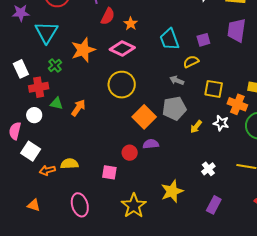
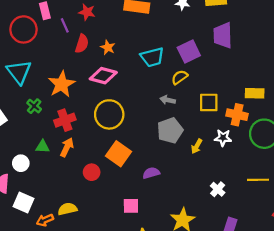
cyan trapezoid: (169, 39) -> (152, 57), turned -75
purple square: (203, 40) -> (189, 52), size x1.5
red cross: (39, 87) -> (65, 120), moved
orange square: (144, 117) -> (119, 154), moved
red circle: (130, 153) -> (92, 172), moved
pink square: (109, 172) -> (131, 206), moved

